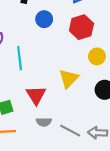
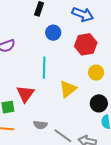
cyan line: (20, 58) -> (44, 68), moved
red triangle: (36, 95) -> (25, 94), moved

